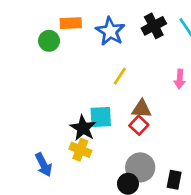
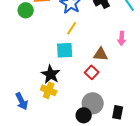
yellow line: (120, 76) -> (72, 28), moved
brown triangle: (142, 109) -> (101, 54), moved
cyan square: (101, 117) -> (65, 50), moved

